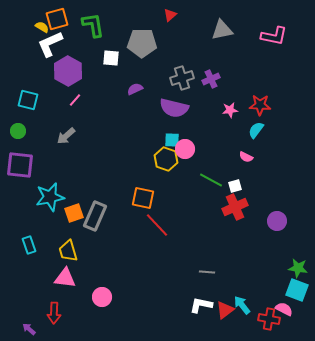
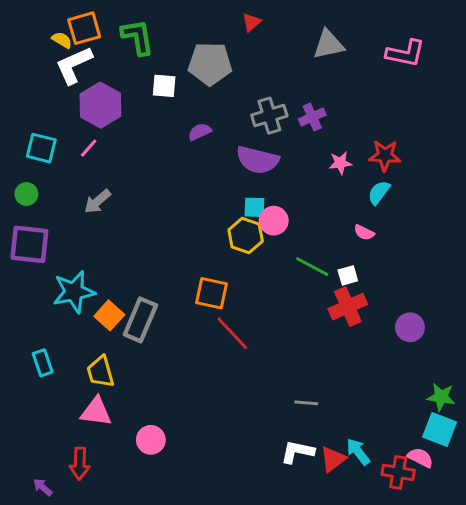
pink line: (75, 100) -> (89, 148), moved
orange square: (74, 213) -> (109, 315), turned -30

